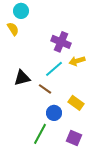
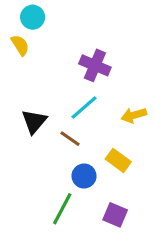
yellow arrow: (77, 61) -> (134, 115), moved
black triangle: (22, 78) -> (34, 121), turned -36

